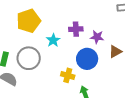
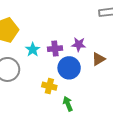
purple cross: (76, 29) -> (55, 49), moved

